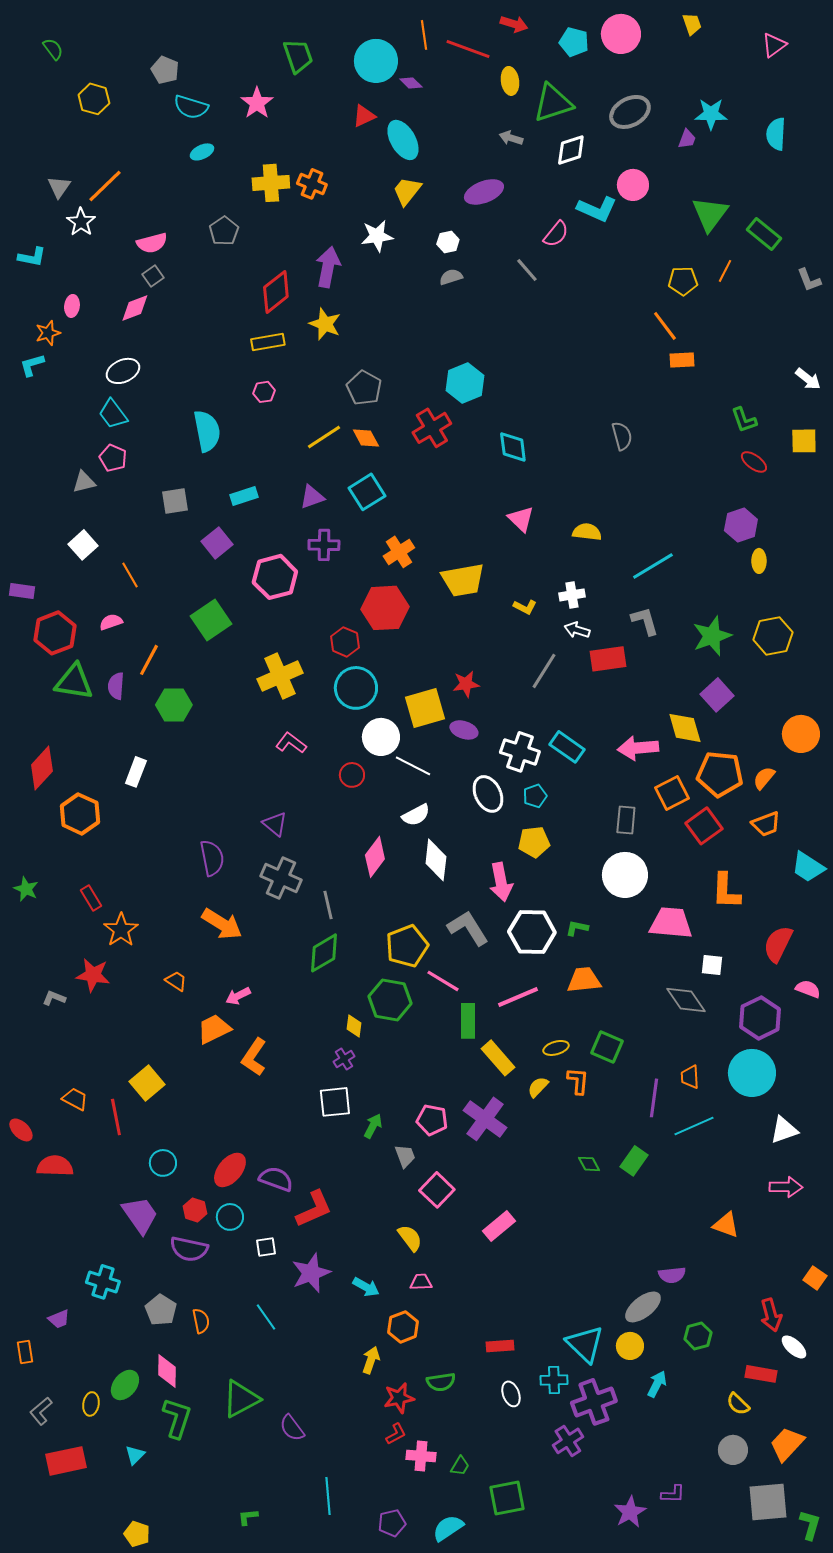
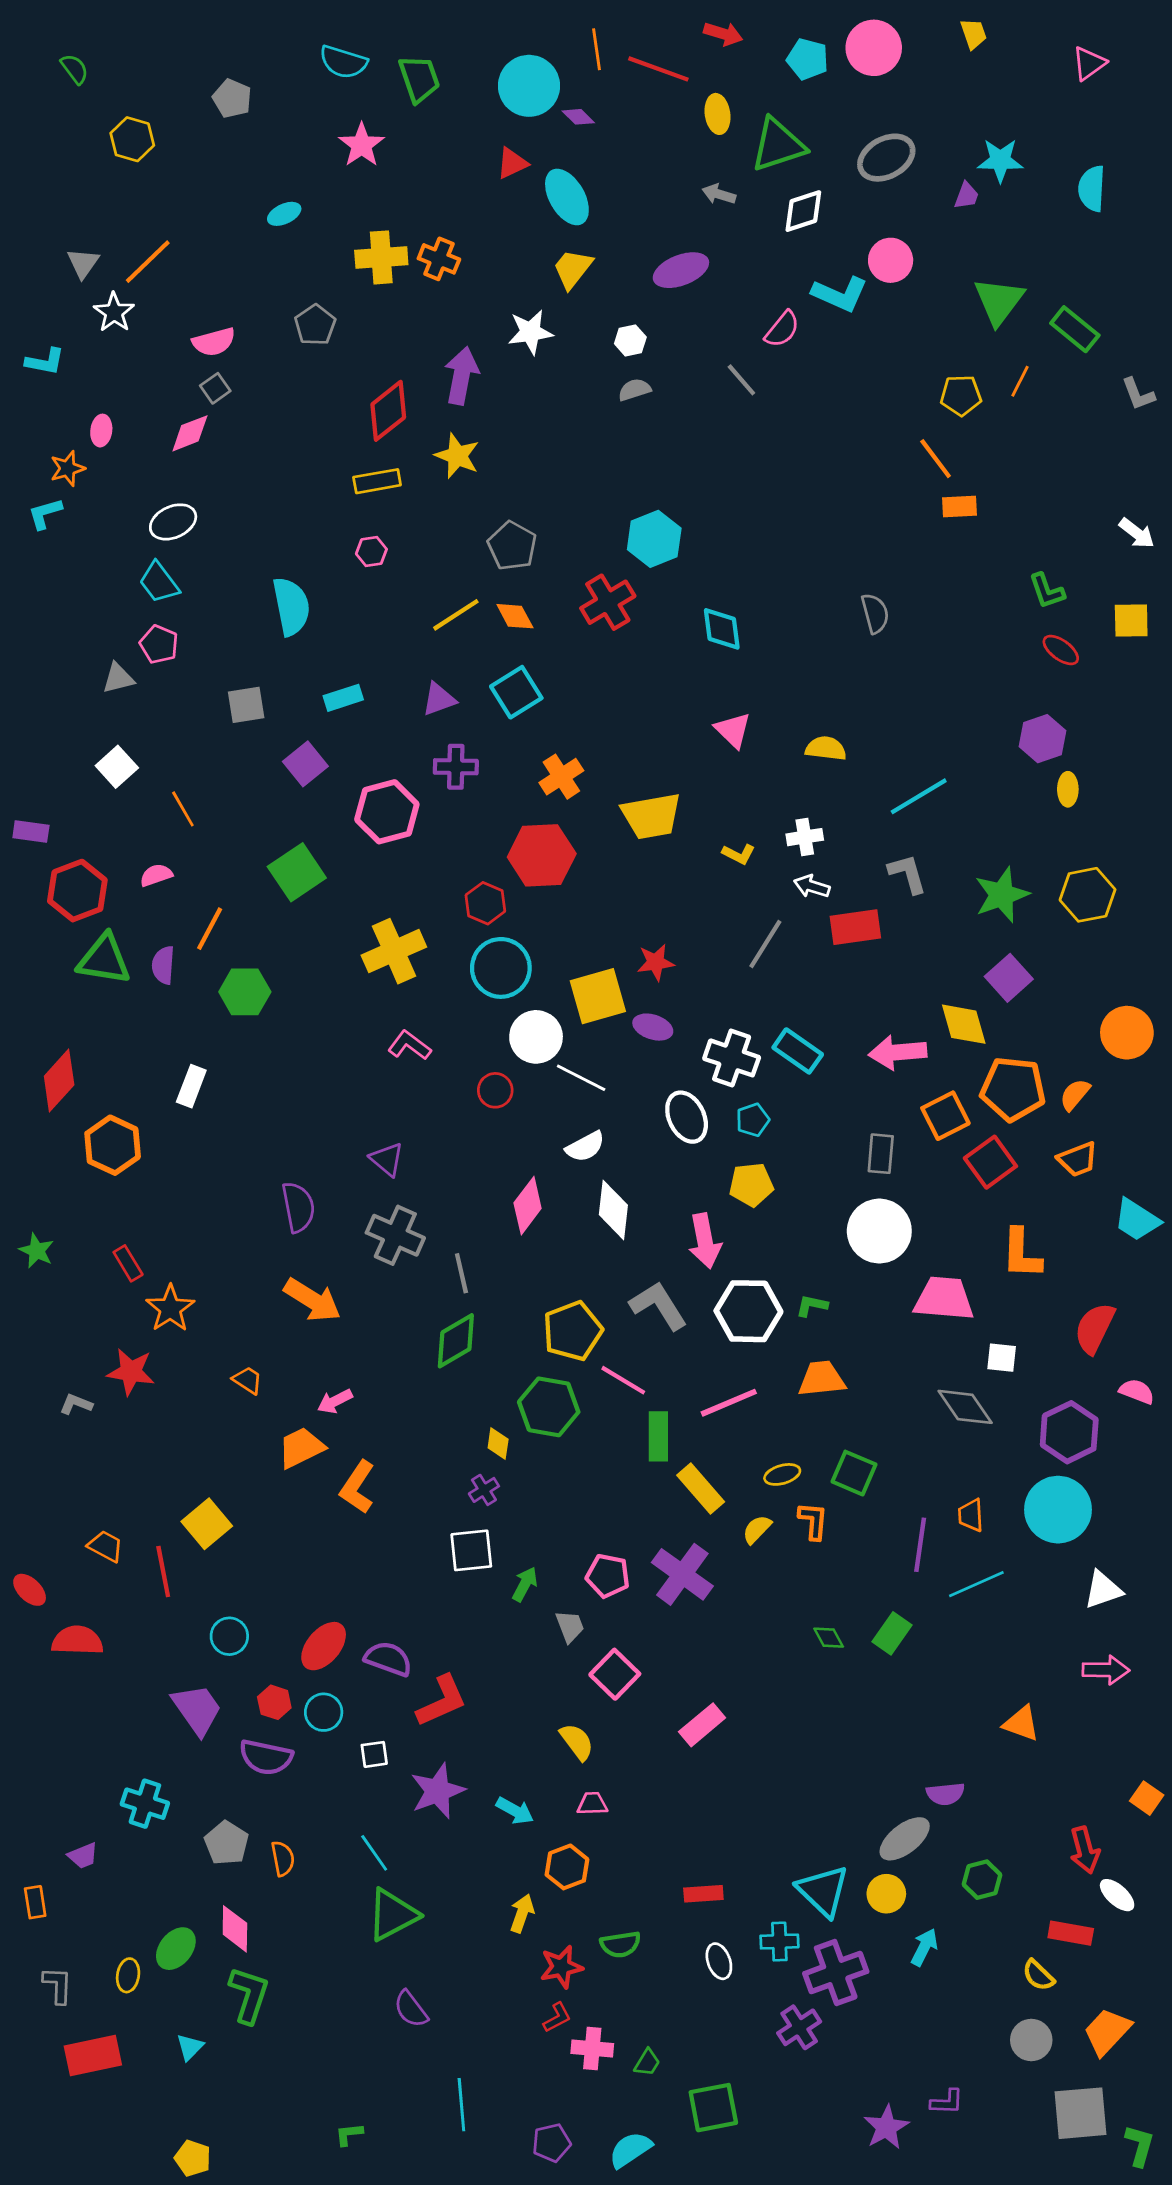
cyan semicircle: (191, 107) -> (343, 62), moved
green triangle: (241, 1399) -> (393, 1915), moved
gray L-shape: (41, 1411) -> (58, 1985), turned 132

